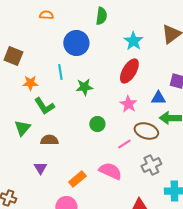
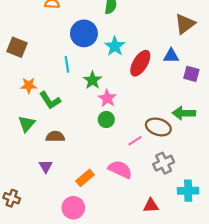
cyan star: (133, 41) -> (115, 46), moved
orange star: (30, 83) -> (29, 86), moved
green star: (84, 87) -> (92, 80), turned -30
blue triangle: (158, 98) -> (171, 56), moved
pink star: (128, 104) -> (107, 98), moved

